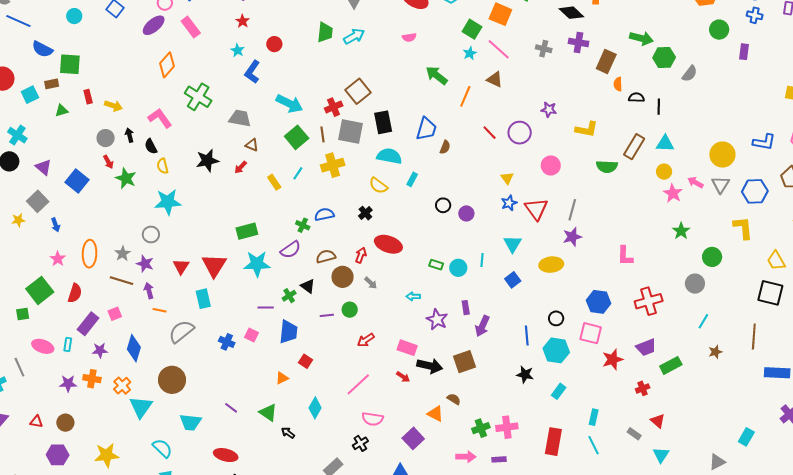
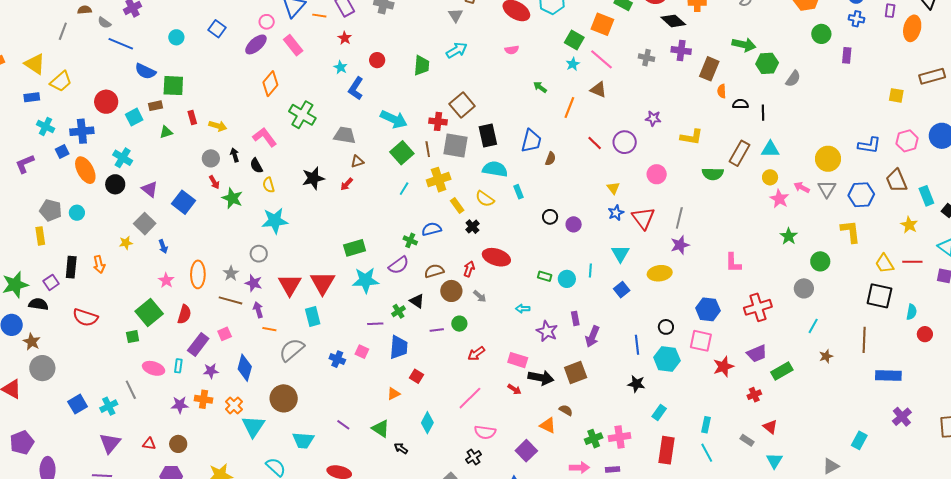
green trapezoid: (325, 32) -> (422, 65), moved
green arrow: (437, 75) -> (540, 87), size x0.6
red cross: (334, 107) -> (438, 121), turned 30
brown triangle: (252, 145) -> (357, 161), turned -40
cyan rectangle: (412, 179) -> (518, 192), turned -48
yellow rectangle: (274, 182) -> (457, 205), moved
red triangle: (181, 266) -> (290, 285), size x1.4
cyan rectangle: (559, 391) -> (659, 413), moved

